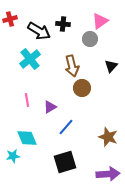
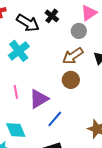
black cross: (63, 24) -> (52, 16), turned 32
brown arrow: (72, 66) -> (73, 56), moved, turned 70
purple triangle: (50, 107) -> (39, 99), size x1.5

